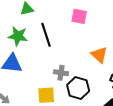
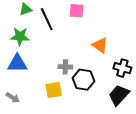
black line: (46, 35) -> (47, 19), moved

